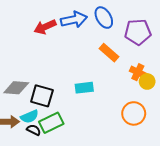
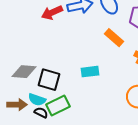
cyan semicircle: (30, 117) -> (37, 100), turned 42

